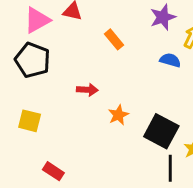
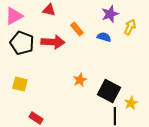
pink triangle: (37, 20) -> (14, 16), moved
blue semicircle: (170, 60) -> (104, 37), moved
red arrow: (87, 90) -> (53, 42), moved, size x1.6

